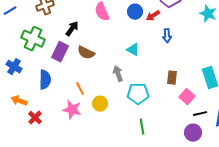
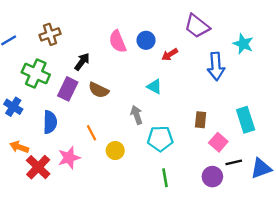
blue circle: (135, 12) -> (146, 40), moved
red arrow: (153, 16) -> (170, 55), moved
blue arrow: (167, 36) -> (216, 66), moved, size x1.6
pink star: (72, 110) -> (69, 158), moved, turned -30
red cross: (35, 118) -> (38, 167), size x1.5
purple circle: (193, 133) -> (212, 177), moved

